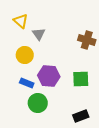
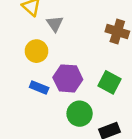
green square: (81, 79) -> (110, 82), turned 30
green circle: (38, 103) -> (80, 114), moved

